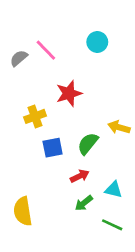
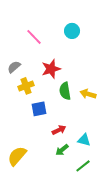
gray semicircle: (19, 58) -> (14, 67), moved
green semicircle: (88, 144) -> (65, 91), moved, turned -48
yellow semicircle: (23, 211) -> (17, 156), turned 50
green line: (112, 225) -> (83, 166), turned -63

